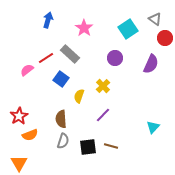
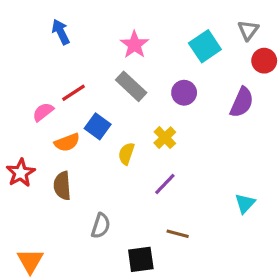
gray triangle: (155, 19) -> (248, 30), turned 32
blue arrow: (48, 20) -> (61, 32), moved, turned -42
gray rectangle: (70, 54) -> (131, 86), moved
red star: (19, 116) -> (21, 173), moved
brown semicircle: (61, 119) -> (62, 186), moved
orange semicircle: (30, 135) -> (67, 142), moved
black square: (88, 147) -> (141, 259), moved

